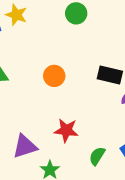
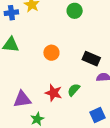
green semicircle: (97, 156) -> (74, 90), moved

